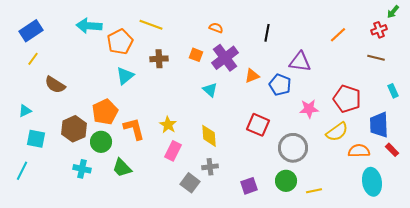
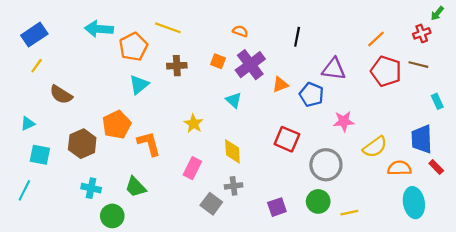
red pentagon: (347, 99) -> (386, 71), moved
yellow star: (168, 125) -> (193, 124), moved
green circle: (101, 142) -> (112, 216), moved

